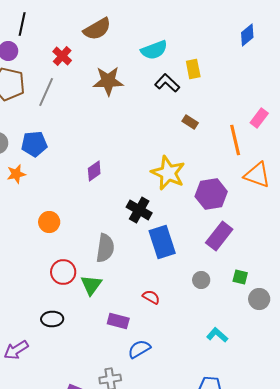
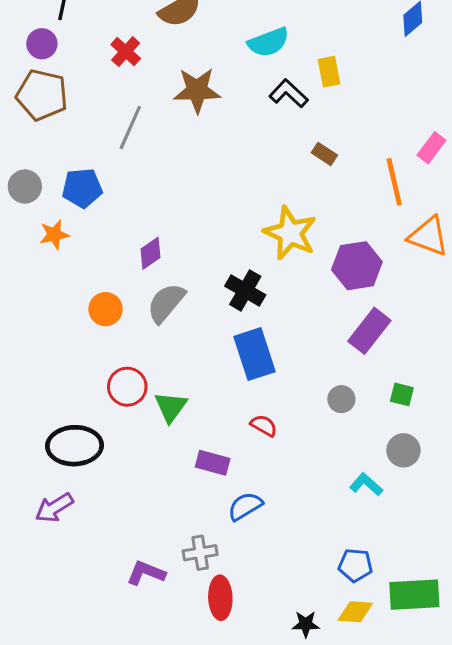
gray line: (46, 92) -> (130, 128), moved
purple diamond: (94, 171) -> (151, 253), moved
blue rectangle: (162, 242) -> (254, 354), moved
gray semicircle: (105, 248) -> (166, 303), moved, turned -148
gray circle: (259, 299) -> (403, 450), moved
black ellipse: (52, 319) -> (74, 446), moved, size x1.6

